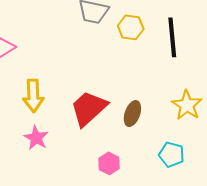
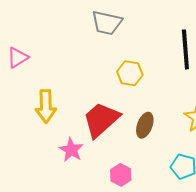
yellow hexagon: (131, 27) -> (130, 73), moved
pink star: (36, 138) -> (71, 150), moved

